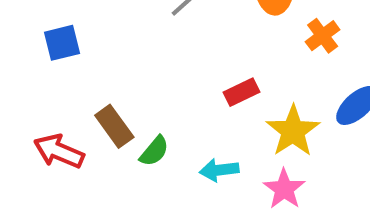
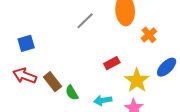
red arrow: (59, 151) -> (25, 76), moved
green semicircle: (154, 151) -> (72, 93), turned 112

